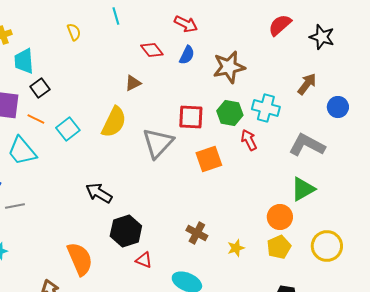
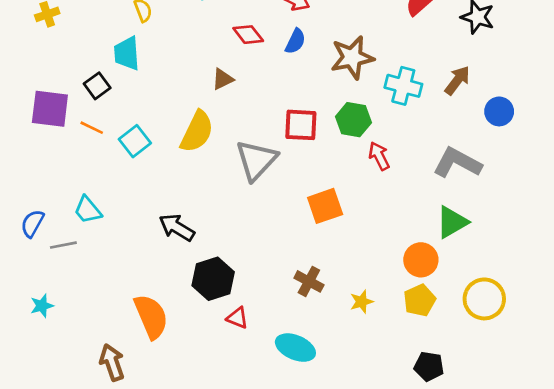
cyan trapezoid: (24, 61) -> (127, 53), moved
cyan cross: (266, 108) -> (403, 86), moved
cyan trapezoid: (22, 151) -> (88, 210), moved, size x0.7
orange square: (209, 159) -> (325, 206), moved

